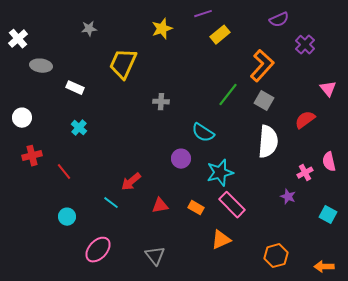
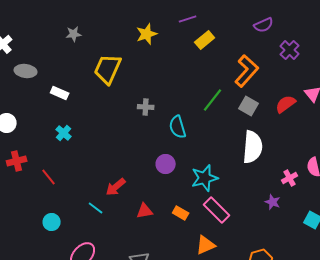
red semicircle: (305, 120) -> (286, 104), moved
cyan semicircle: (203, 133) -> (178, 127), moved, turned 40

